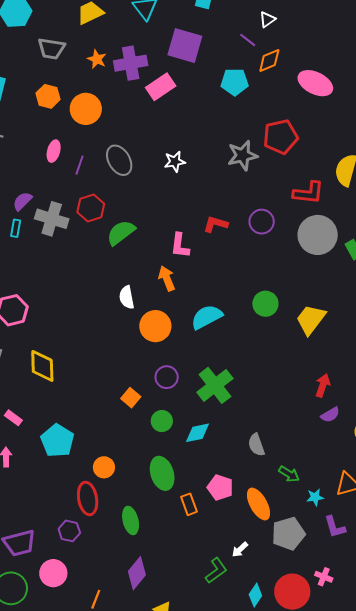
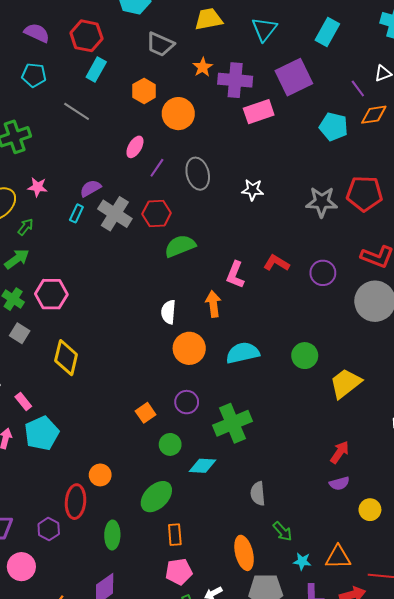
purple square: (185, 46) -> (294, 77), turned 33
cyan pentagon: (57, 441) -> (42, 433), moved
green ellipse: (162, 473) -> (156, 497), turned 48
pink pentagon: (220, 487) -> (179, 572), moved, turned 30

